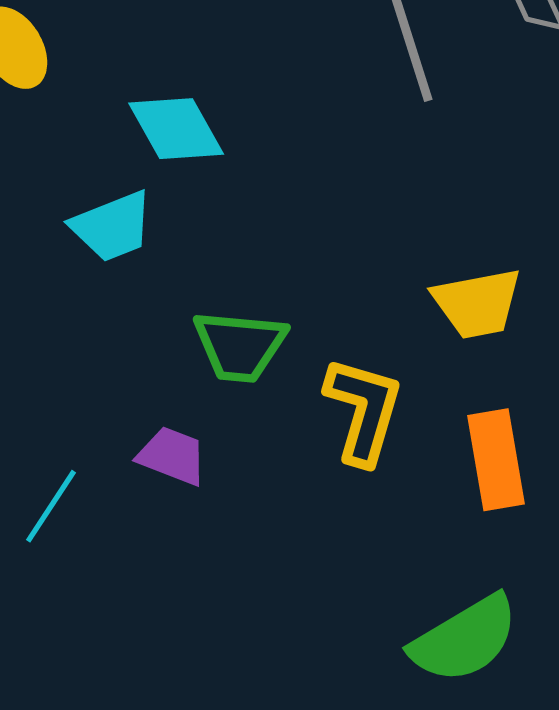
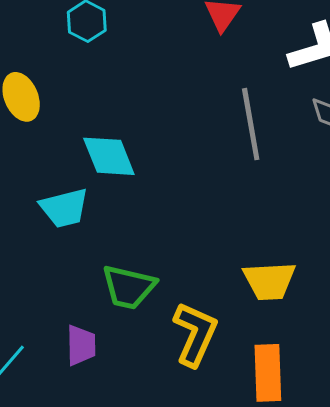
purple trapezoid: (172, 456) -> (81, 345), turned 60

